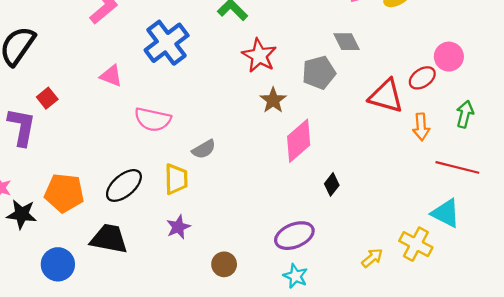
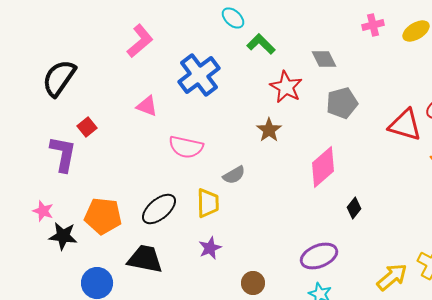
gray diamond: (347, 42) -> (324, 59), moved
brown star: (273, 100) -> (269, 130), moved
yellow arrow: (372, 258) -> (392, 277), size x1.5

